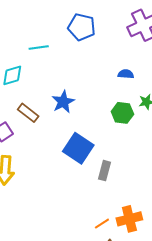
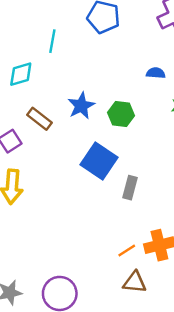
cyan line: (39, 47) -> (52, 41), turned -72
green hexagon: (122, 113) -> (121, 114), moved

